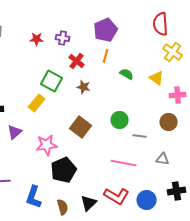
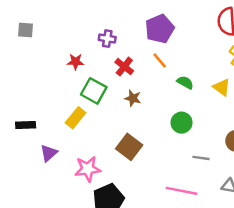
red star: (37, 39) -> (76, 62), moved
orange line: (106, 56) -> (160, 60), turned -56
green circle: (120, 120) -> (182, 123), moved

